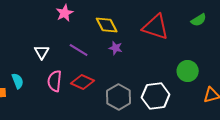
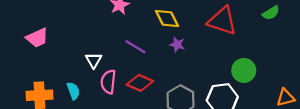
white triangle: (42, 52) -> (94, 60), moved
green circle: (188, 71) -> (244, 70), moved
cyan semicircle: (18, 81) -> (73, 91), moved

